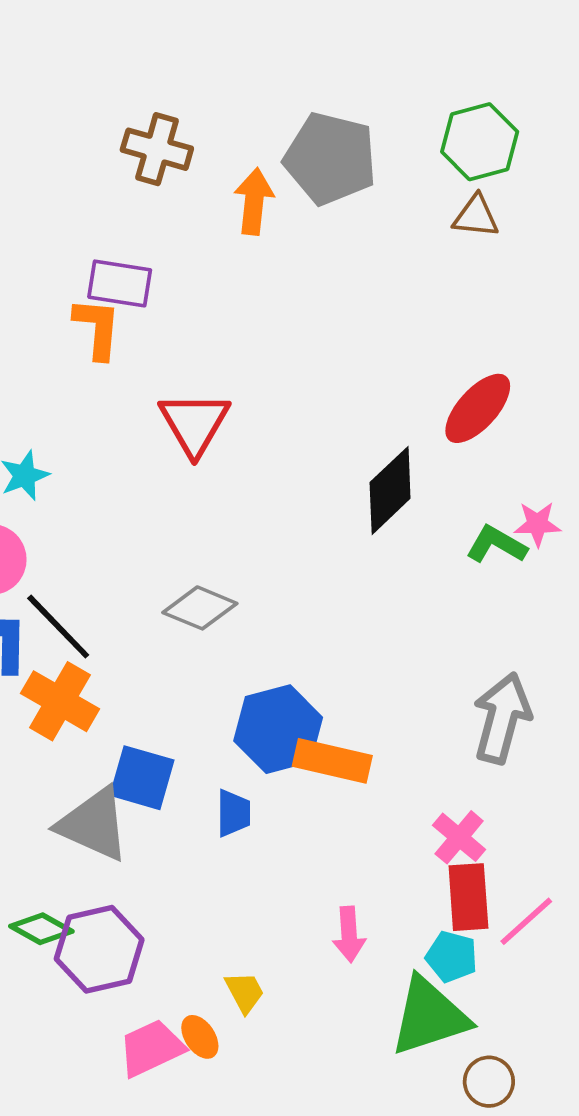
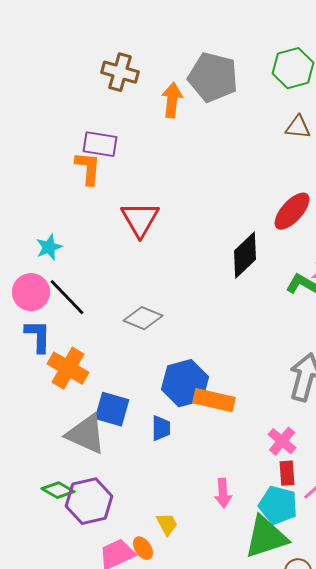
brown triangle: (476, 216) -> (298, 127), moved
black line: (58, 627) -> (67, 297), moved
red rectangle: (468, 897) -> (287, 473), size x0.7
cyan pentagon: (452, 957) -> (278, 505), size x1.4

